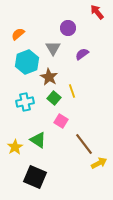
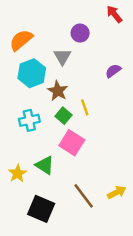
orange semicircle: (18, 34) -> (21, 40), size x1.5
purple semicircle: (82, 54) -> (113, 71), moved
pink square: (61, 121) -> (72, 143), size x1.5
brown line: (84, 144) -> (84, 196), moved

